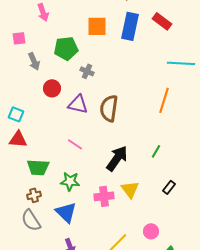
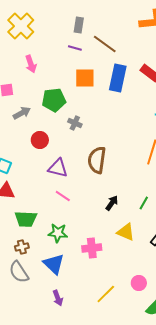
gray arrow: (34, 61) -> (22, 113), turned -96
purple triangle: (78, 104) -> (58, 168), moved
black arrow: (117, 158) -> (112, 203), moved, size x0.6
yellow triangle: (130, 189) -> (126, 232), moved, turned -30

